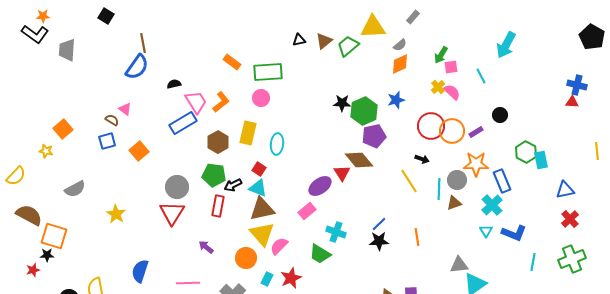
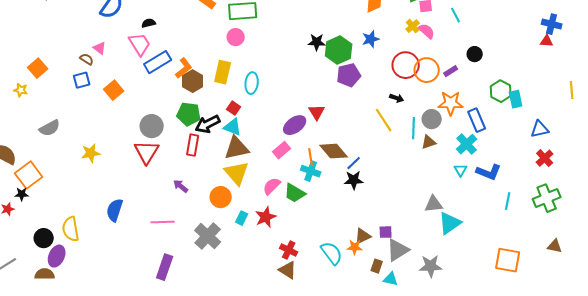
pink trapezoid: (196, 102) -> (140, 44), moved
orange L-shape: (221, 102) -> (184, 68), moved
brown diamond: (359, 160) -> (334, 151), moved
black arrow: (233, 185) -> (208, 124), size x1.4
yellow star: (116, 214) -> (91, 153), turned 30
orange square: (54, 236) -> (29, 175), turned 36
orange line: (417, 237) -> (311, 157), moved
pink semicircle: (279, 246) -> (272, 186), moved

